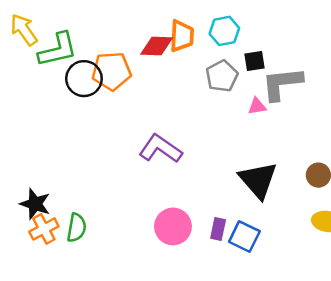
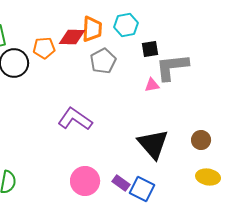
orange pentagon: (112, 71) -> (44, 48), moved, size x0.7
gray pentagon: (222, 76) -> (103, 61), moved
purple rectangle: (218, 229) -> (121, 183), turned -66

